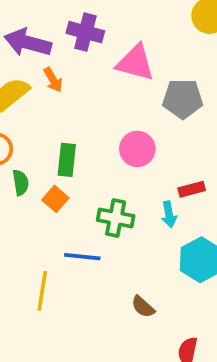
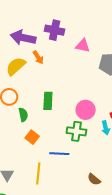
pink triangle: (135, 63) -> (83, 46), size x0.7
pink circle: (137, 149) -> (86, 110), moved
orange square: (55, 199) -> (32, 137), moved

